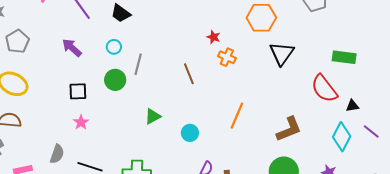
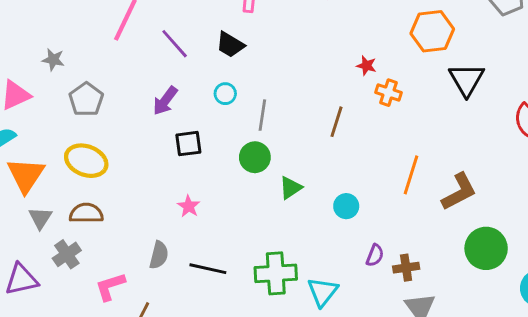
purple arrow: (72, 48) -> (165, 101), turned -90
brown line: (189, 74) -> (336, 122), turned 45
green circle: (115, 80) -> (255, 157), moved
black square: (78, 91) -> (188, 144), moved
brown L-shape: (289, 129) -> (459, 192), moved

